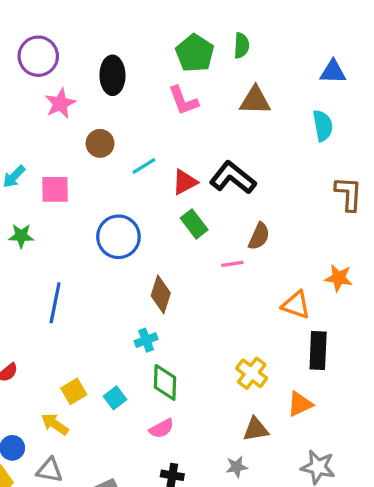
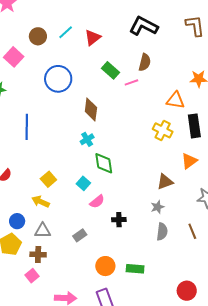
brown circle: (100, 143) -> (38, 36), moved
black L-shape: (233, 178) -> (144, 26), moved
pink square: (55, 189) -> (14, 57), turned -36
green rectangle: (194, 224) -> (111, 70), moved
yellow cross: (252, 373) -> (163, 130), moved
cyan square: (115, 398) -> (83, 183), moved
pink semicircle: (162, 429) -> (97, 202), moved

